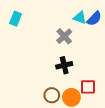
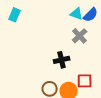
gray cross: (64, 36) -> (80, 36), moved

